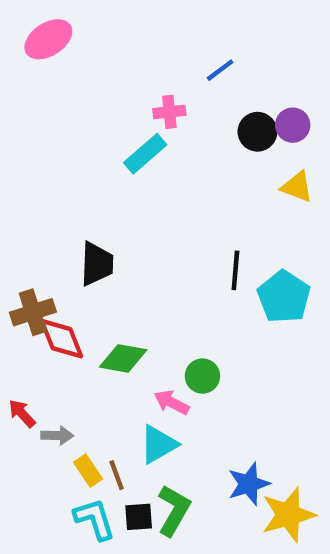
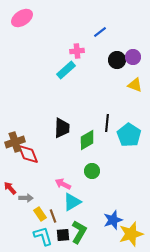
black trapezoid: (97, 264) -> (62, 128), moved
green diamond: (123, 358) -> (87, 140), moved, turned -40
pink arrow: (172, 402) -> (63, 184), moved

